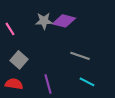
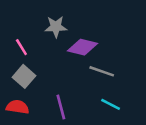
purple diamond: (64, 21) -> (83, 47), moved
pink line: (10, 29) -> (21, 47), moved

